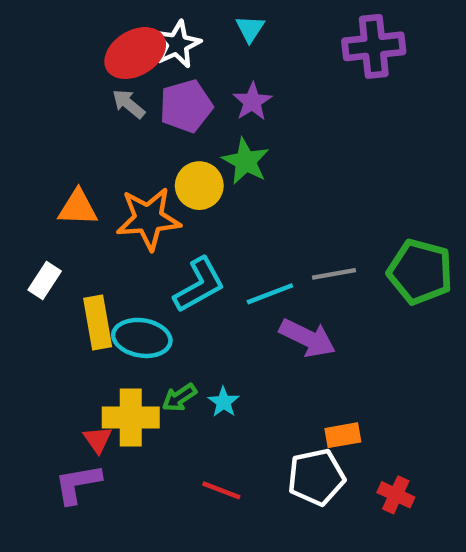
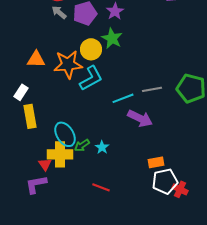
cyan L-shape: (199, 285) -> (91, 78), moved
yellow rectangle: (98, 322) -> (30, 116), moved
cyan ellipse: (142, 338) -> (65, 134), moved, turned 50
white pentagon: (316, 477) -> (165, 181), moved

